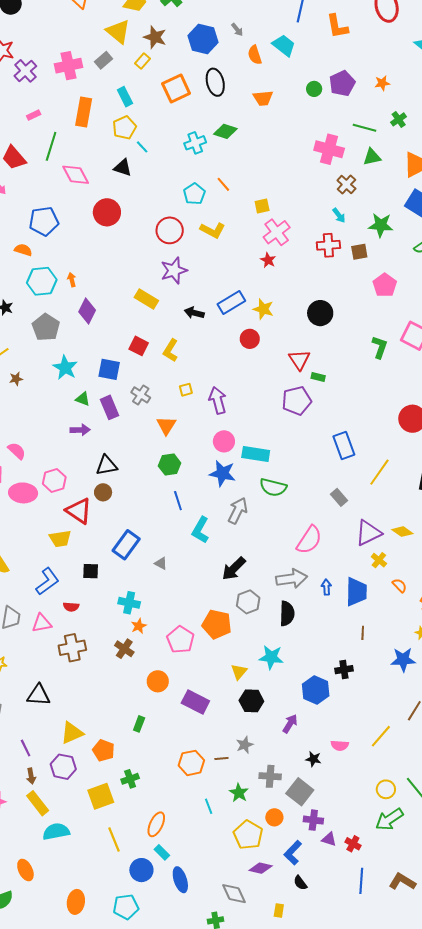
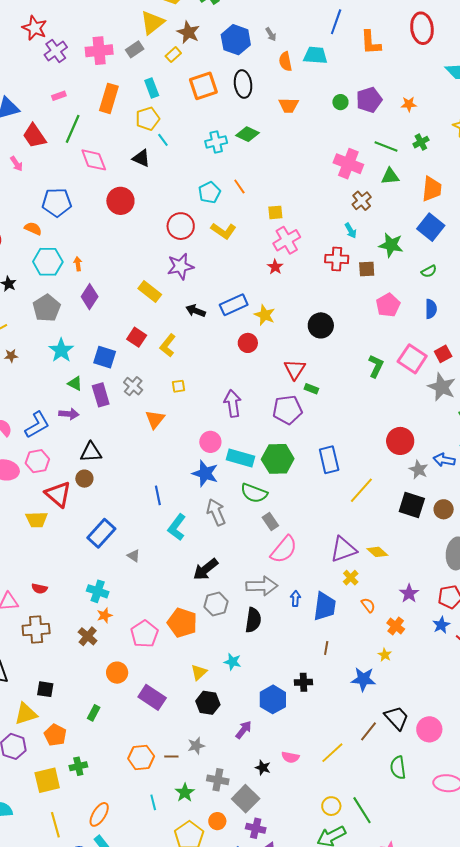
yellow triangle: (118, 32) -> (152, 23), turned 36
cyan trapezoid: (284, 45) -> (315, 55), turned -40
purple arrow: (218, 400) -> (233, 403), moved
green hexagon: (170, 464) -> (278, 459), moved, size x1.4
gray rectangle: (339, 497) -> (270, 522), moved
gray arrow: (238, 511) -> (216, 512), turned -56
black square: (91, 571) -> (45, 689), moved
blue L-shape: (47, 581) -> (37, 425), moved
cyan star: (271, 657) -> (233, 662), size x0.7

